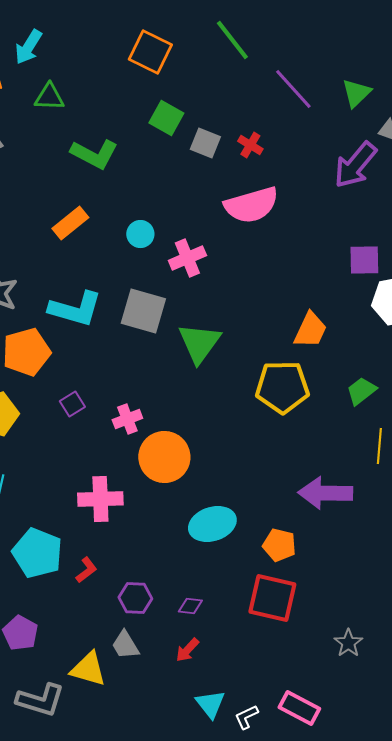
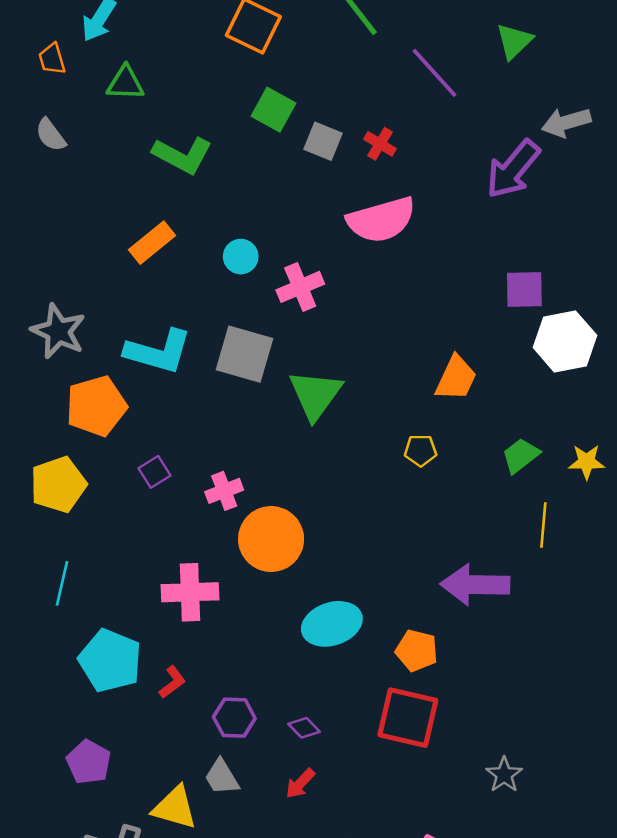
green triangle: (356, 93) -> (514, 41), moved
yellow pentagon: (282, 387) -> (421, 450), size x0.5
purple diamond: (190, 606) -> (304, 728), turned 40

